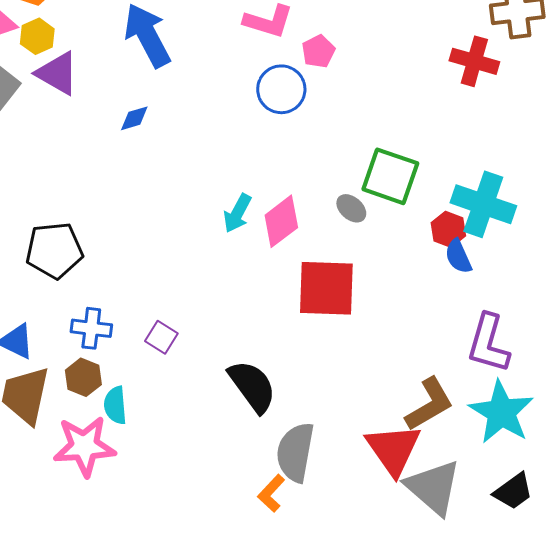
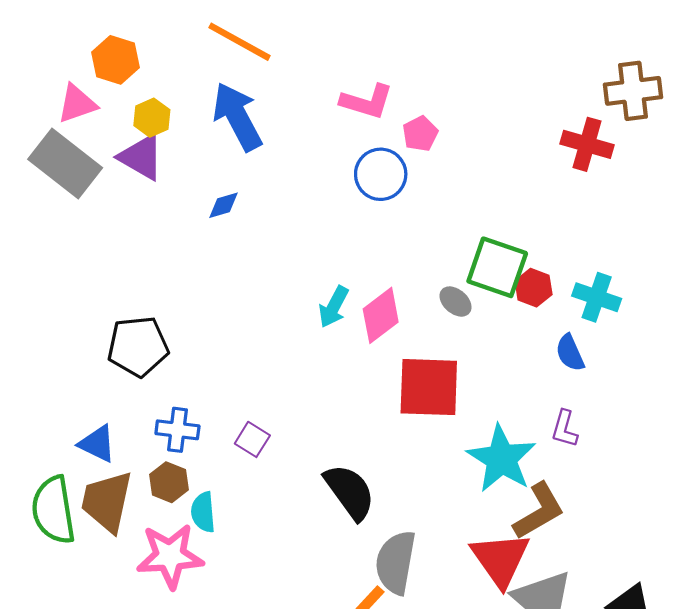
yellow hexagon: (37, 36) -> (152, 118), moved
cyan cross: (483, 204) -> (597, 297), size x0.7
red hexagon: (448, 229) -> (534, 288), moved
purple L-shape: (488, 343) -> (565, 429), moved, size x0.6
cyan star: (501, 412) -> (501, 459), moved

